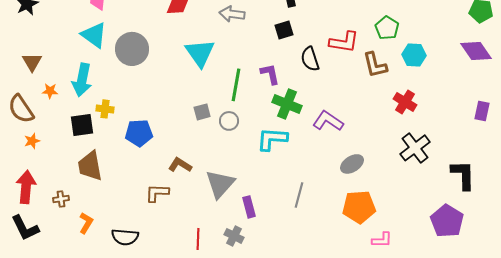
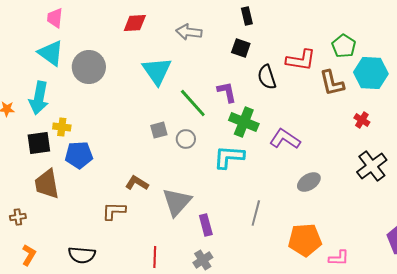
black square: (284, 30) -> (241, 48), turned 36
cyan hexagon: (414, 55) -> (371, 73), size x1.4
green line: (236, 85) -> (193, 103), turned -52
red cross: (405, 102) -> (362, 120), size x0.7
blue pentagon: (139, 133) -> (79, 155), moved
orange pentagon: (359, 207) -> (305, 240), moved
orange L-shape: (86, 223) -> (29, 255), moved
gray cross: (234, 236) -> (203, 260), moved, turned 30

